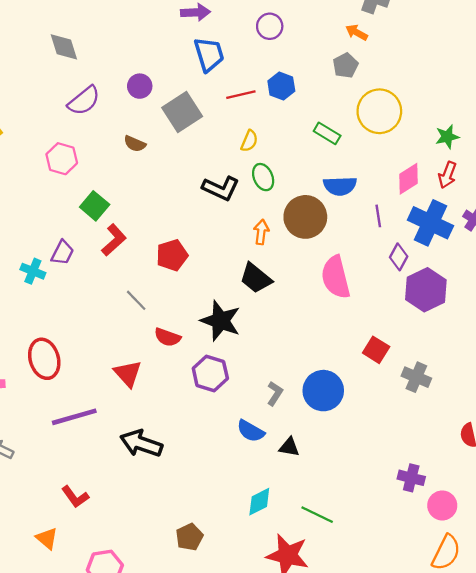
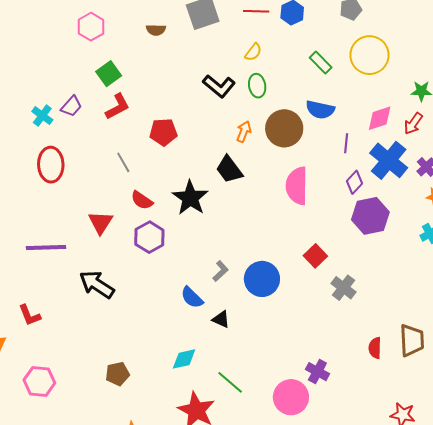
brown semicircle: (135, 144) -> (156, 30), turned -36
red ellipse: (44, 359) -> (51, 165), moved
purple hexagon: (210, 373) -> (149, 237), moved
pink circle: (442, 505) -> (291, 397), moved, size x1.4

